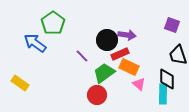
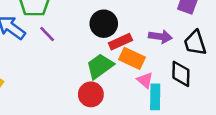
purple arrow: (127, 35) -> (160, 37), moved
purple line: (82, 56) -> (47, 34), moved
cyan rectangle: (163, 94) -> (155, 97), moved

